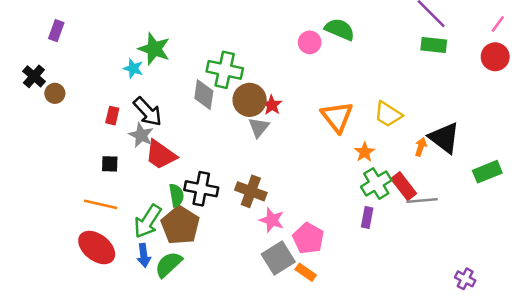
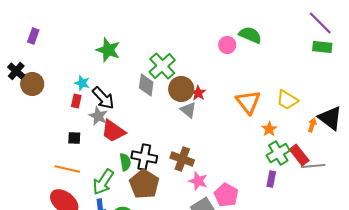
cyan star: (133, 68) -> (82, 83), moved
green cross: (225, 70) -> (162, 66), turned 36
brown circle: (55, 93) -> (32, 84), size x1.5
gray triangle: (259, 127) -> (188, 110), turned -30
brown pentagon: (180, 225) -> (144, 184), moved

